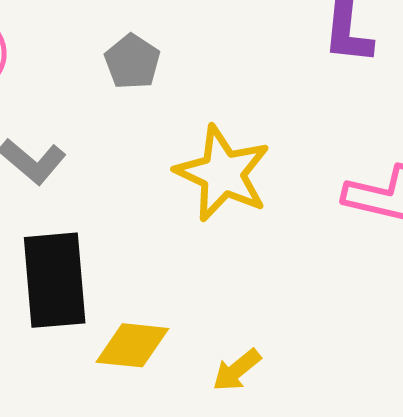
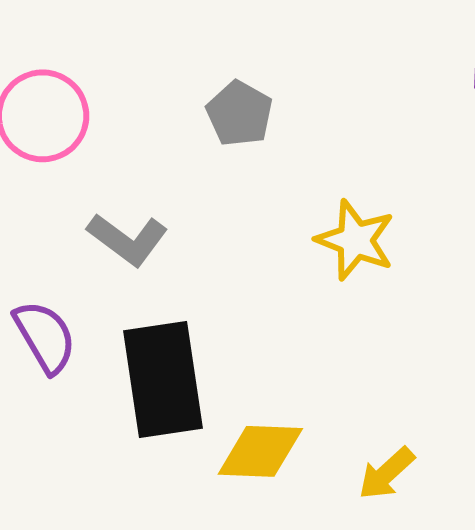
yellow star: (223, 173) -> (355, 240), size x0.7

